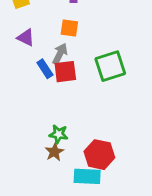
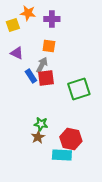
green square: (110, 66) -> (79, 89), moved

